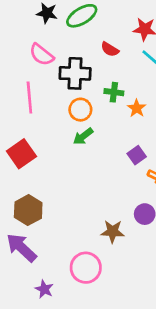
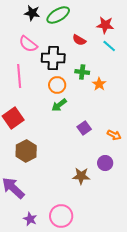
purple square: (137, 155) -> (84, 128), moved
brown hexagon: (28, 210) -> (26, 151), moved
pink circle: (86, 268) -> (61, 216), moved

